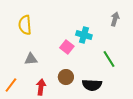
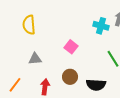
cyan cross: (84, 35) -> (101, 26), moved

